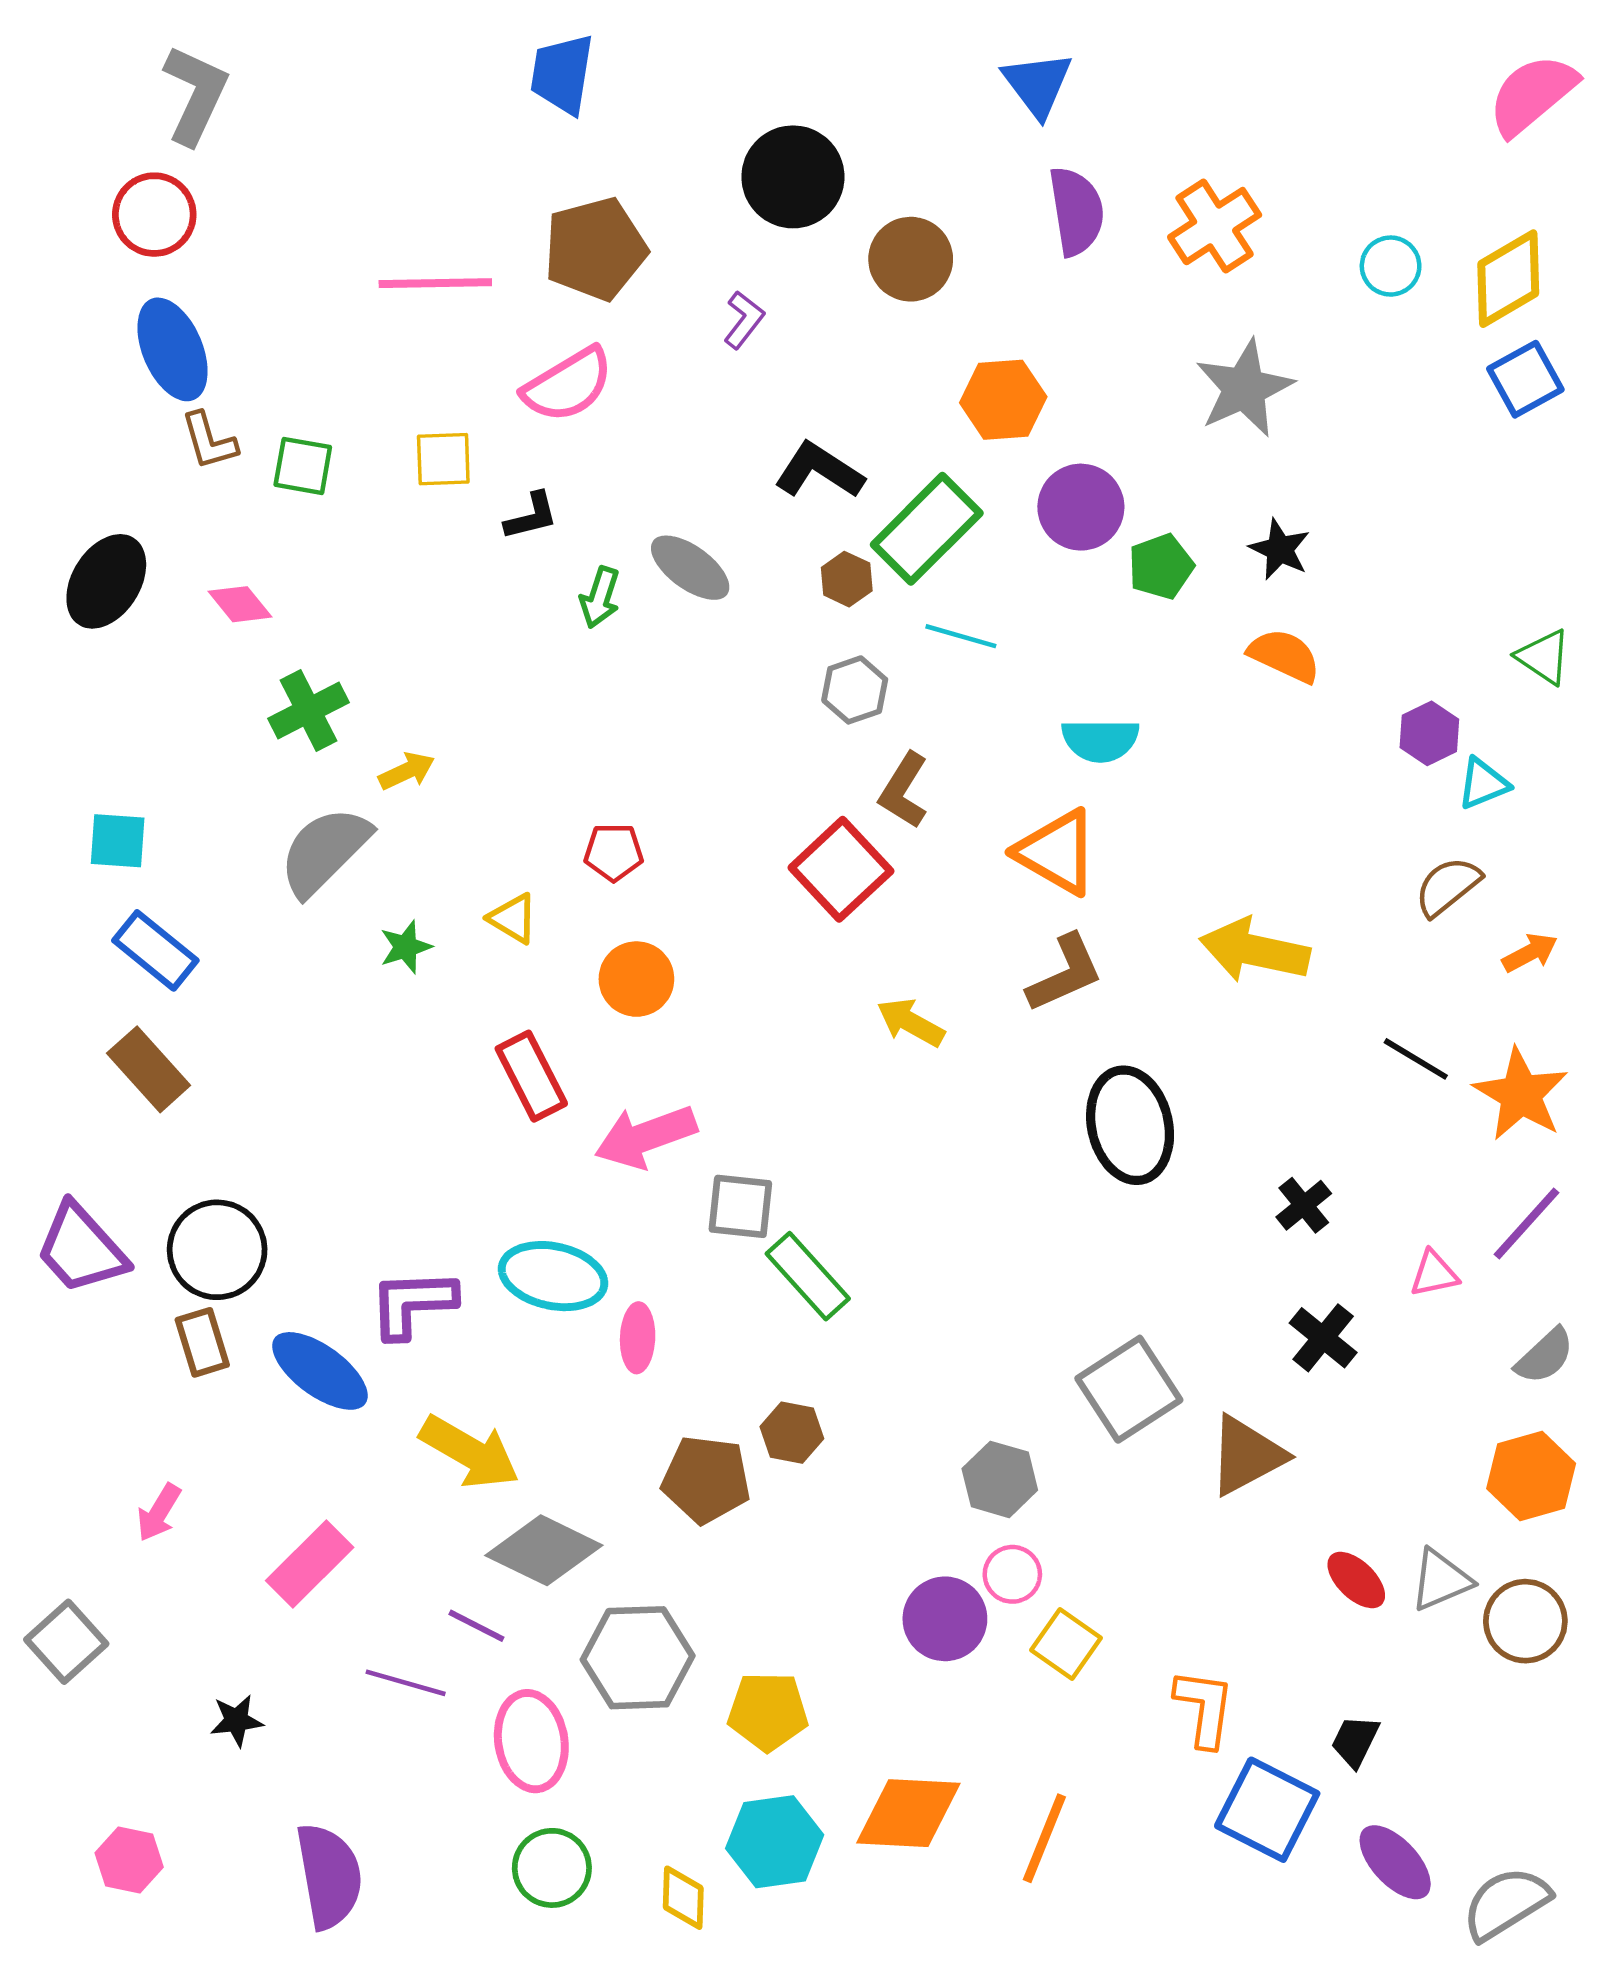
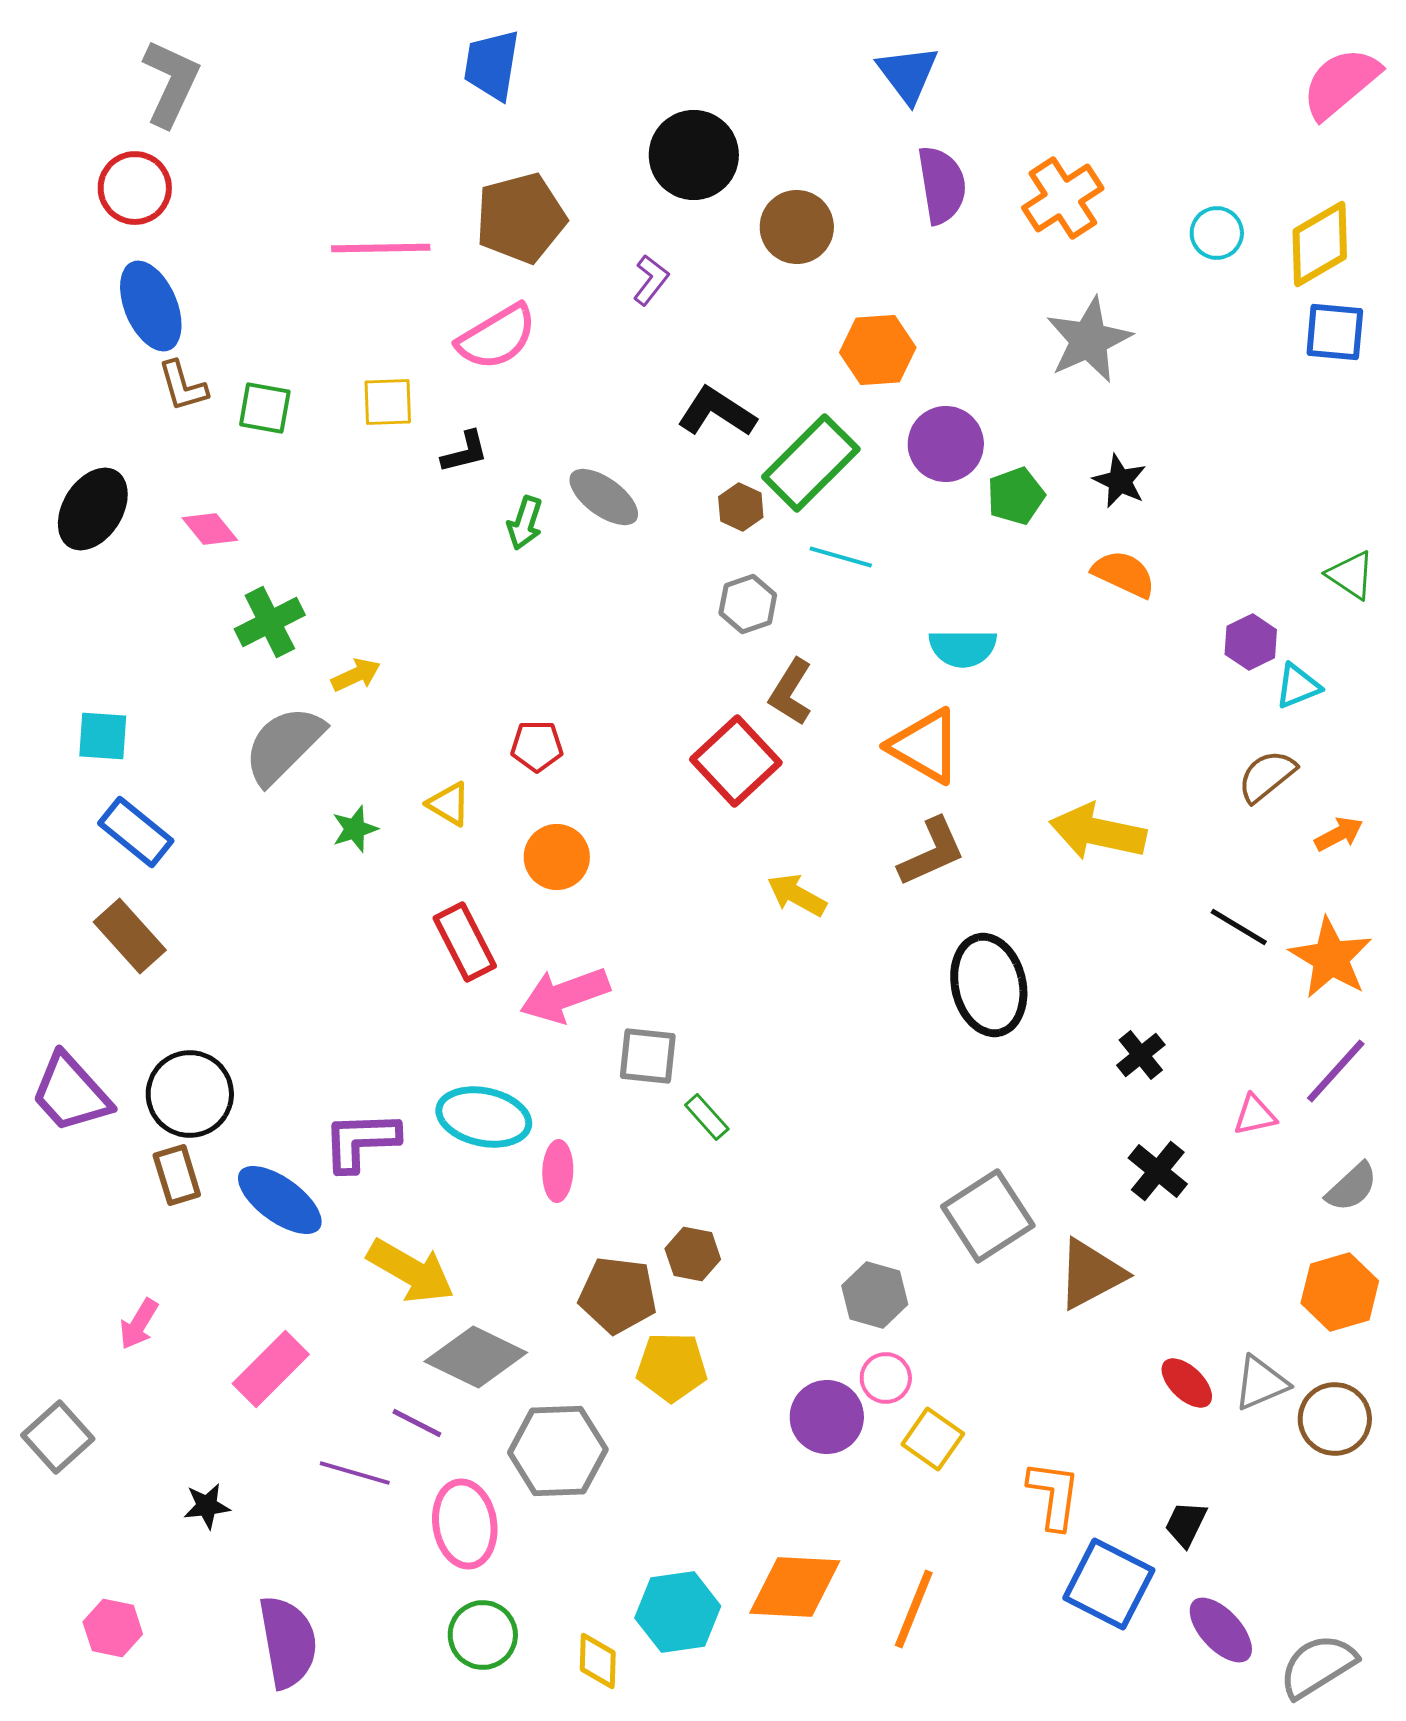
blue square: (1525, 379) -> (1335, 332), turned 34
green rectangle: (808, 1276) -> (707, 1117), size x0.6
yellow pentagon: (768, 1711) -> (672, 1367), moved

